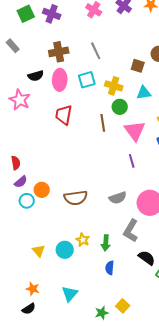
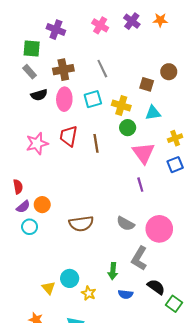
green square: (26, 14) -> (32, 49), moved, turned 30
gray rectangle: (13, 46) -> (30, 72), moved
pink star: (20, 100) -> (37, 143), moved, turned 30
brown line: (103, 123) -> (96, 143), moved
orange circle: (42, 190) -> (42, 205), moved
gray semicircle: (118, 198) -> (126, 224), turned 48
yellow star: (83, 240) -> (89, 293), moved
yellow triangle: (39, 251) -> (49, 288), moved
blue semicircle: (110, 268) -> (126, 294), moved, turned -88

